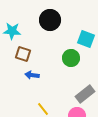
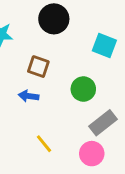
brown square: (23, 54) -> (38, 67), moved
green circle: (71, 58) -> (83, 89), moved

